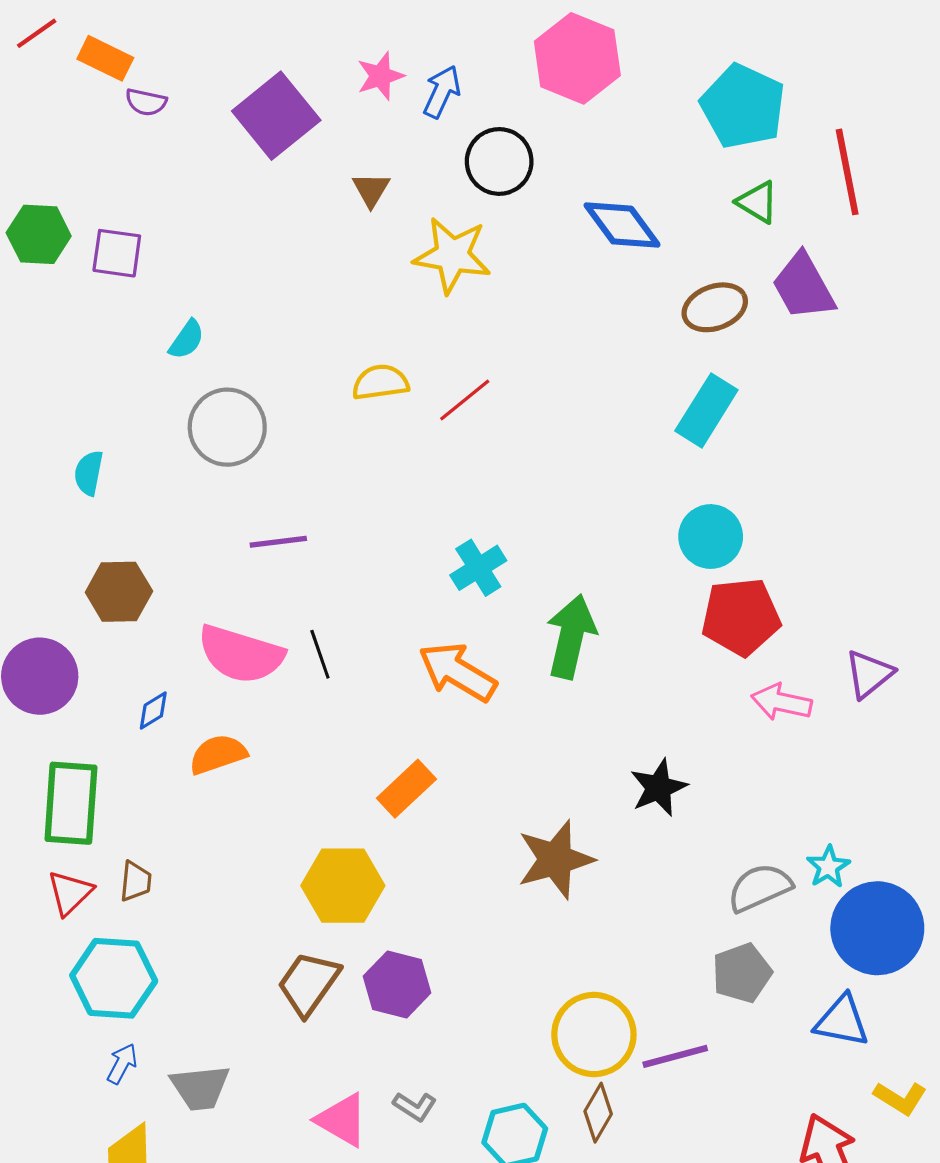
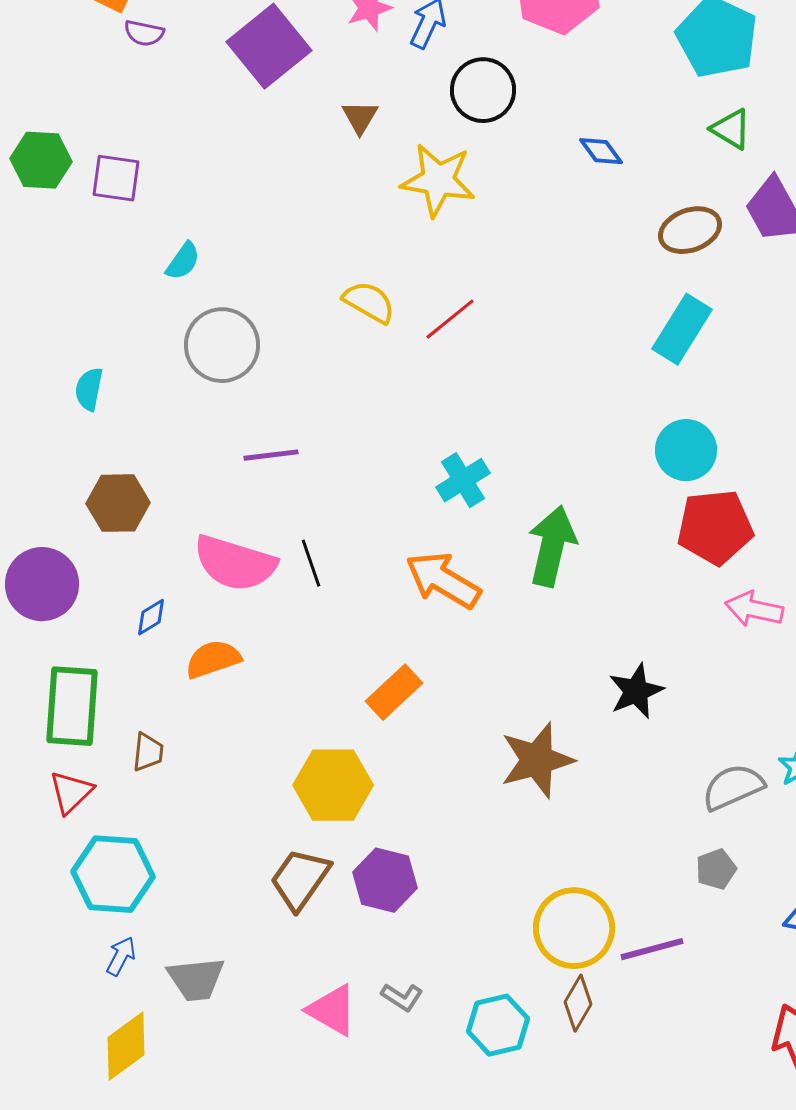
blue diamond: (622, 225) -> (601, 151), size x0.6
yellow semicircle: (380, 382) -> (369, 302), turned 38
brown trapezoid: (136, 881) -> (148, 752), moved
gray pentagon: (742, 973) -> (716, 869), size x0.7

